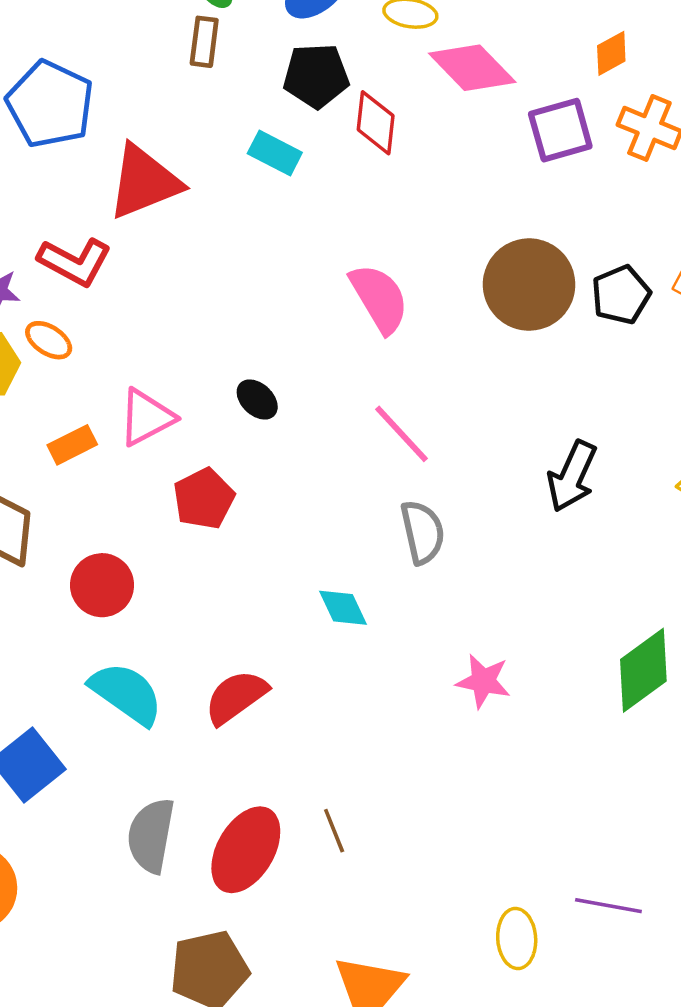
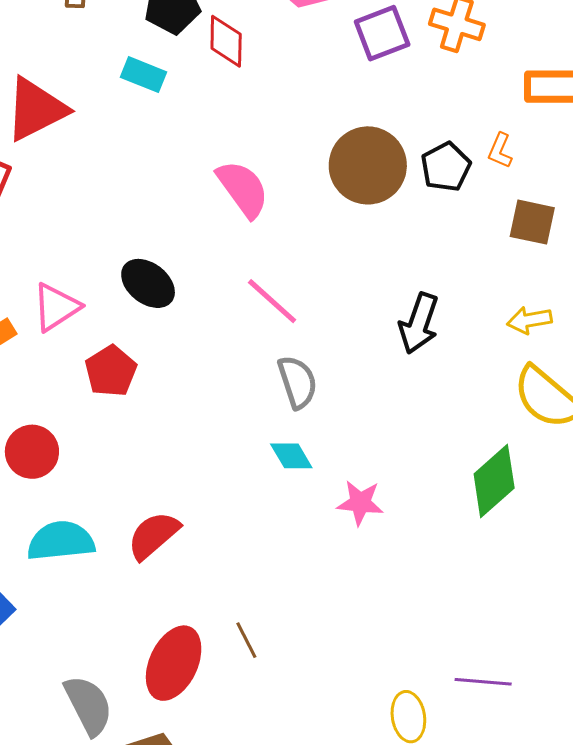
black ellipse: (257, 400) -> (148, 283), size x1.5
cyan diamond: (343, 608) -> (291, 456), moved
cyan semicircle: (126, 693) -> (61, 541), turned -36
gray semicircle: (151, 835) -> (88, 705), moved, turned 148

